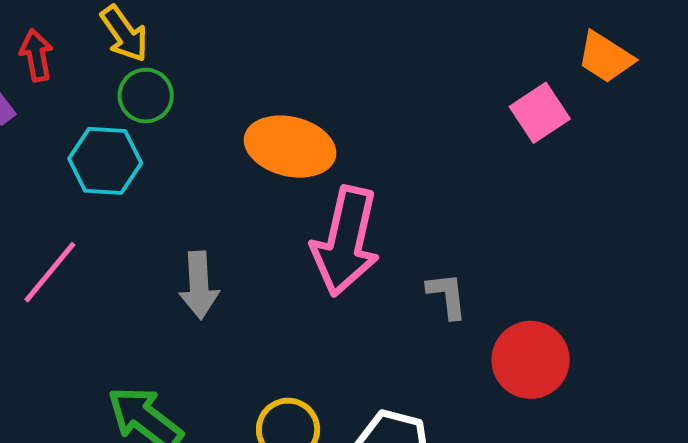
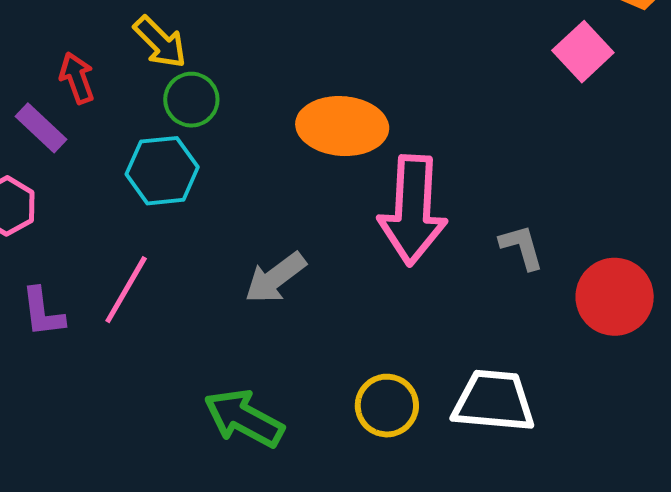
gray arrow: (199, 285) -> (275, 278), turned 66

